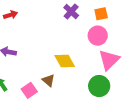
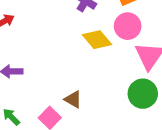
yellow diamond: (65, 61) -> (97, 40), moved

